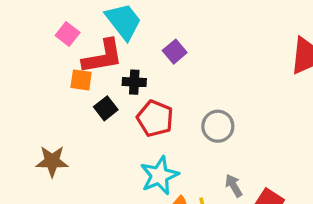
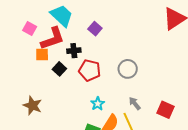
brown star: (52, 161) -> (33, 106), turned 30
cyan star: (159, 175) -> (98, 104), size x0.6
gray arrow: (234, 186) -> (135, 103), moved

